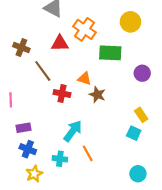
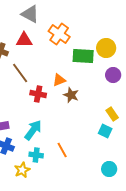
yellow circle: (130, 22) -> (106, 48), moved
red triangle: (60, 43) -> (24, 40), moved
orange triangle: (84, 79) -> (59, 80), turned -40
cyan arrow: (73, 131) -> (33, 130), moved
yellow star: (34, 174) -> (22, 170), moved

